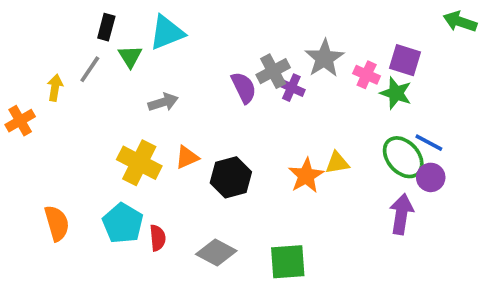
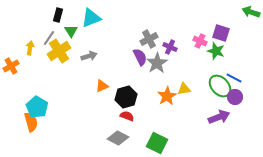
gray star: (324, 58) -> (157, 63), moved
purple semicircle: (244, 88) -> (140, 57), moved
purple cross: (291, 88) -> (170, 47), moved
yellow cross: (139, 163) -> (59, 51), moved, turned 30
purple arrow: (401, 214) -> (219, 117), turned 60
cyan pentagon: (123, 223) -> (37, 107), moved
red semicircle: (158, 238) -> (127, 116), moved, turned -64
green square: (288, 262) -> (157, 143), turned 30

